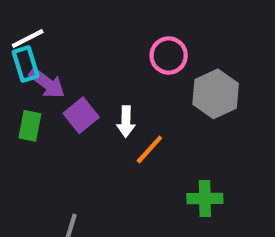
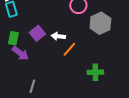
purple arrow: (47, 83) -> (20, 53), moved
white arrow: (126, 122) -> (58, 36), turned 96

